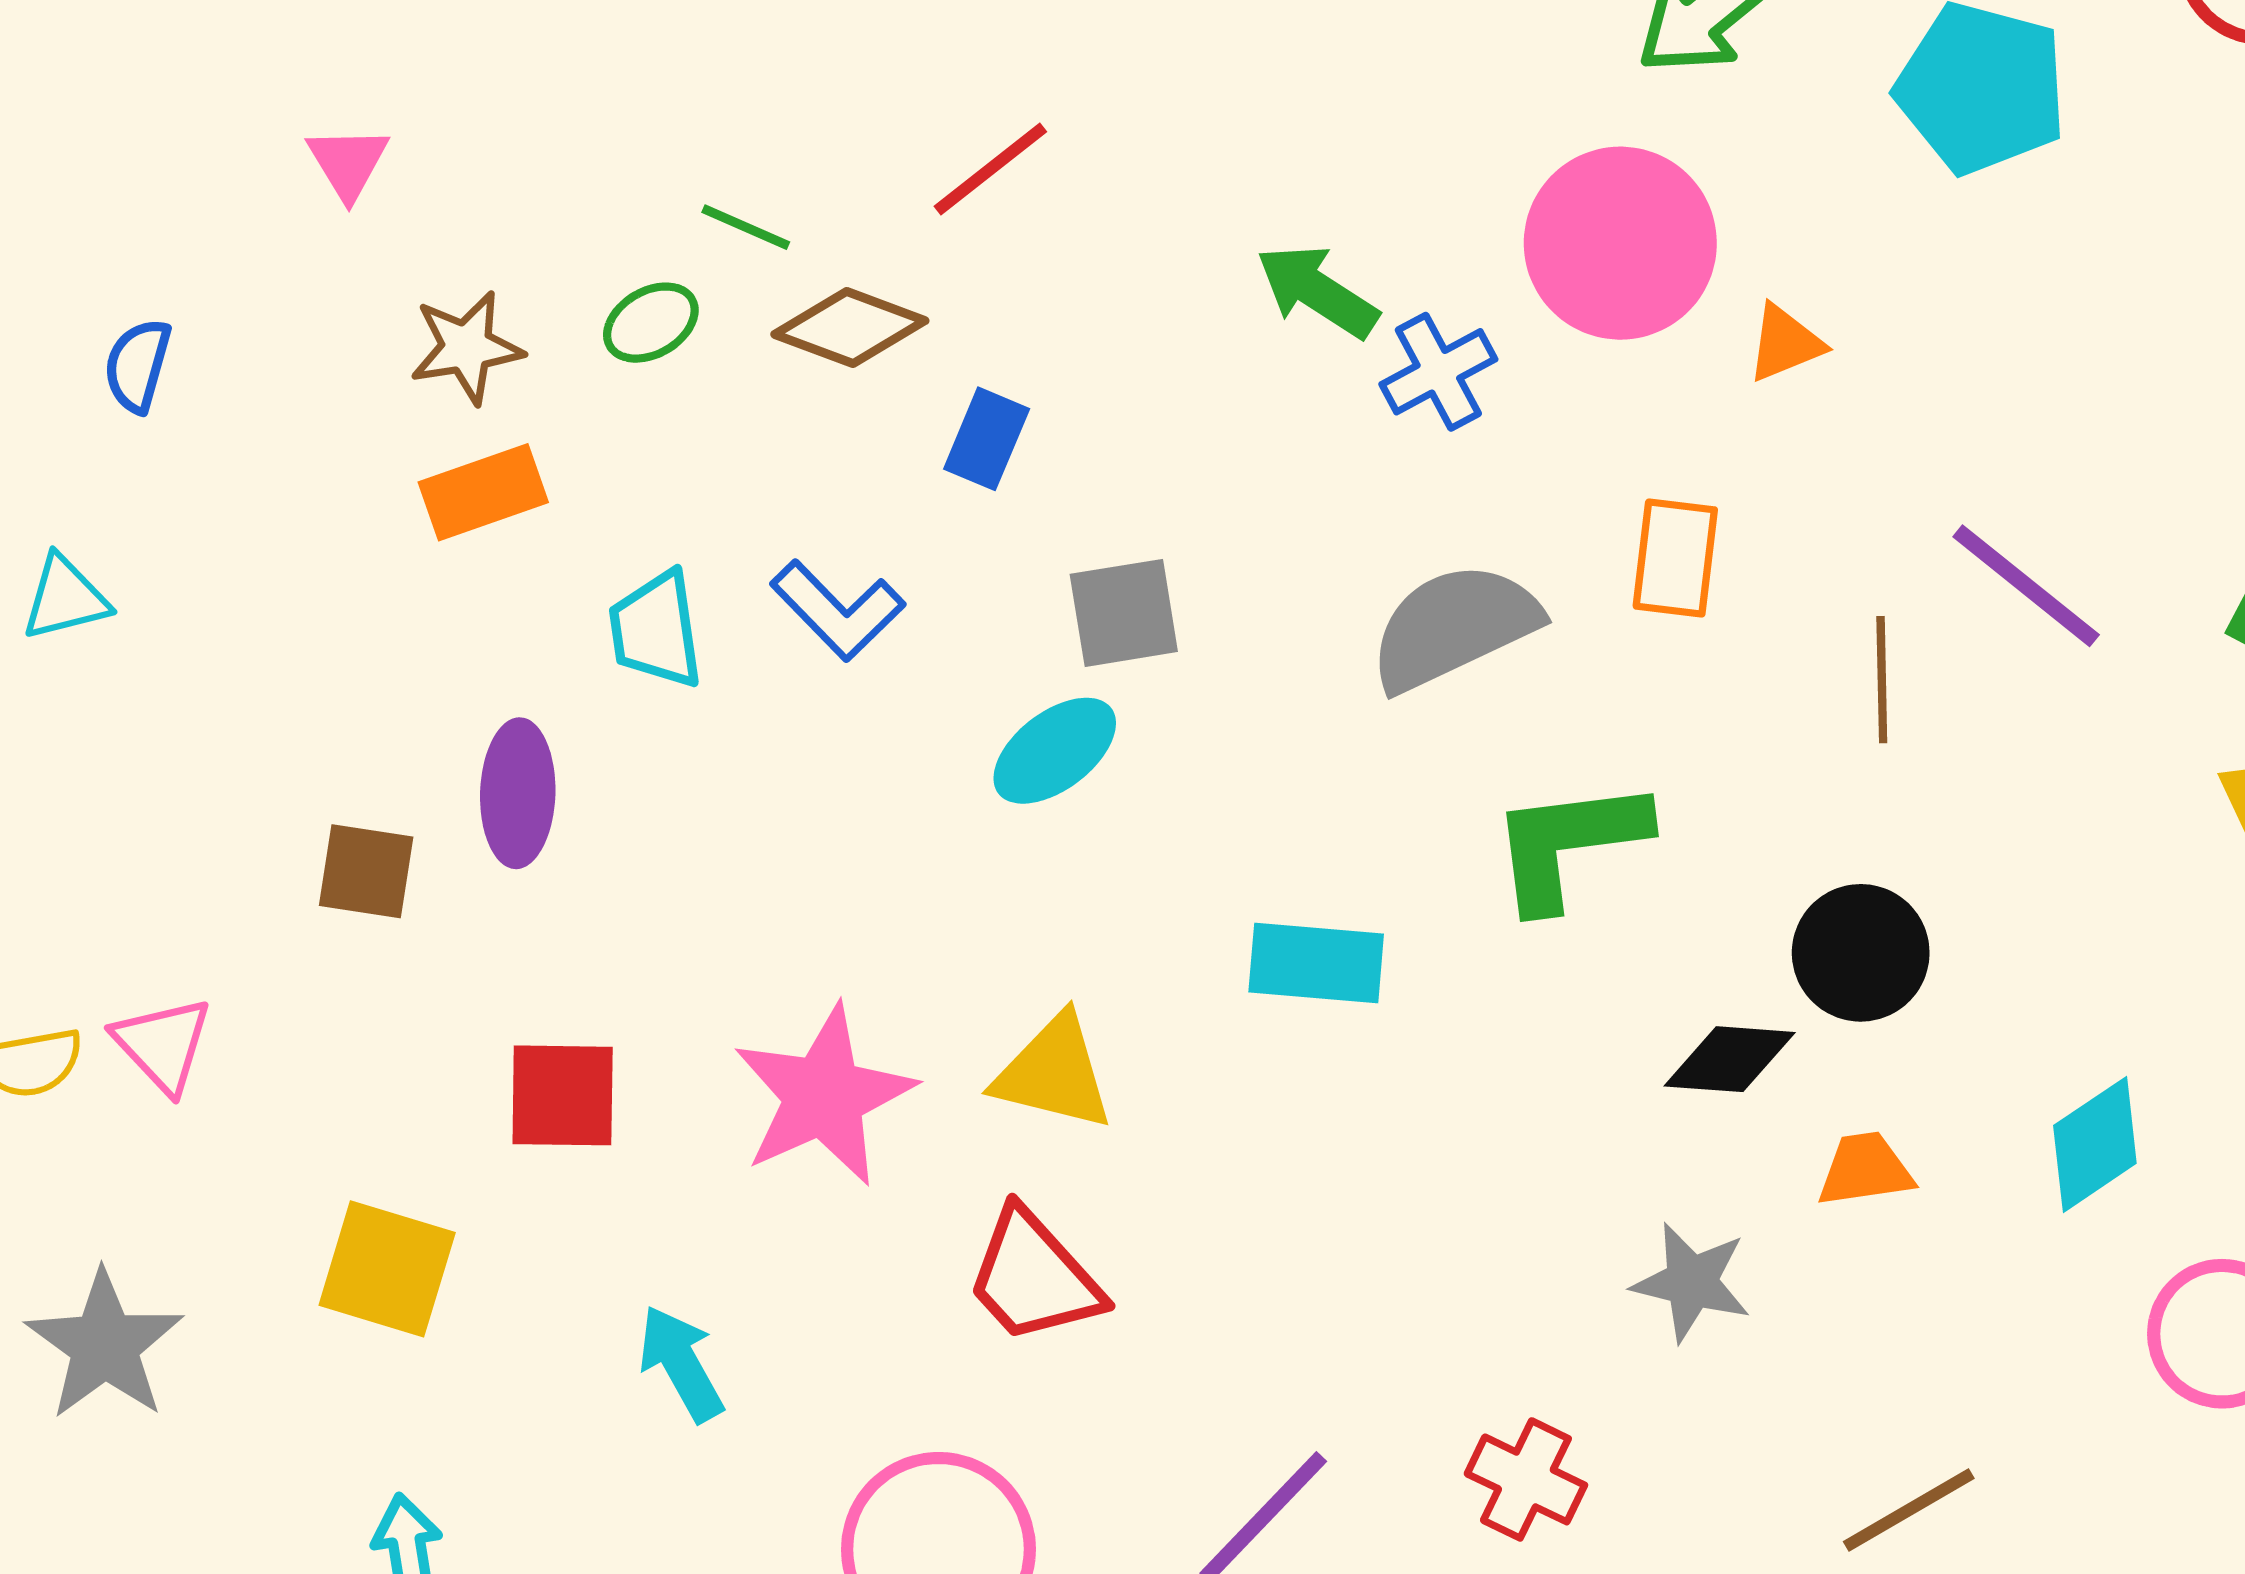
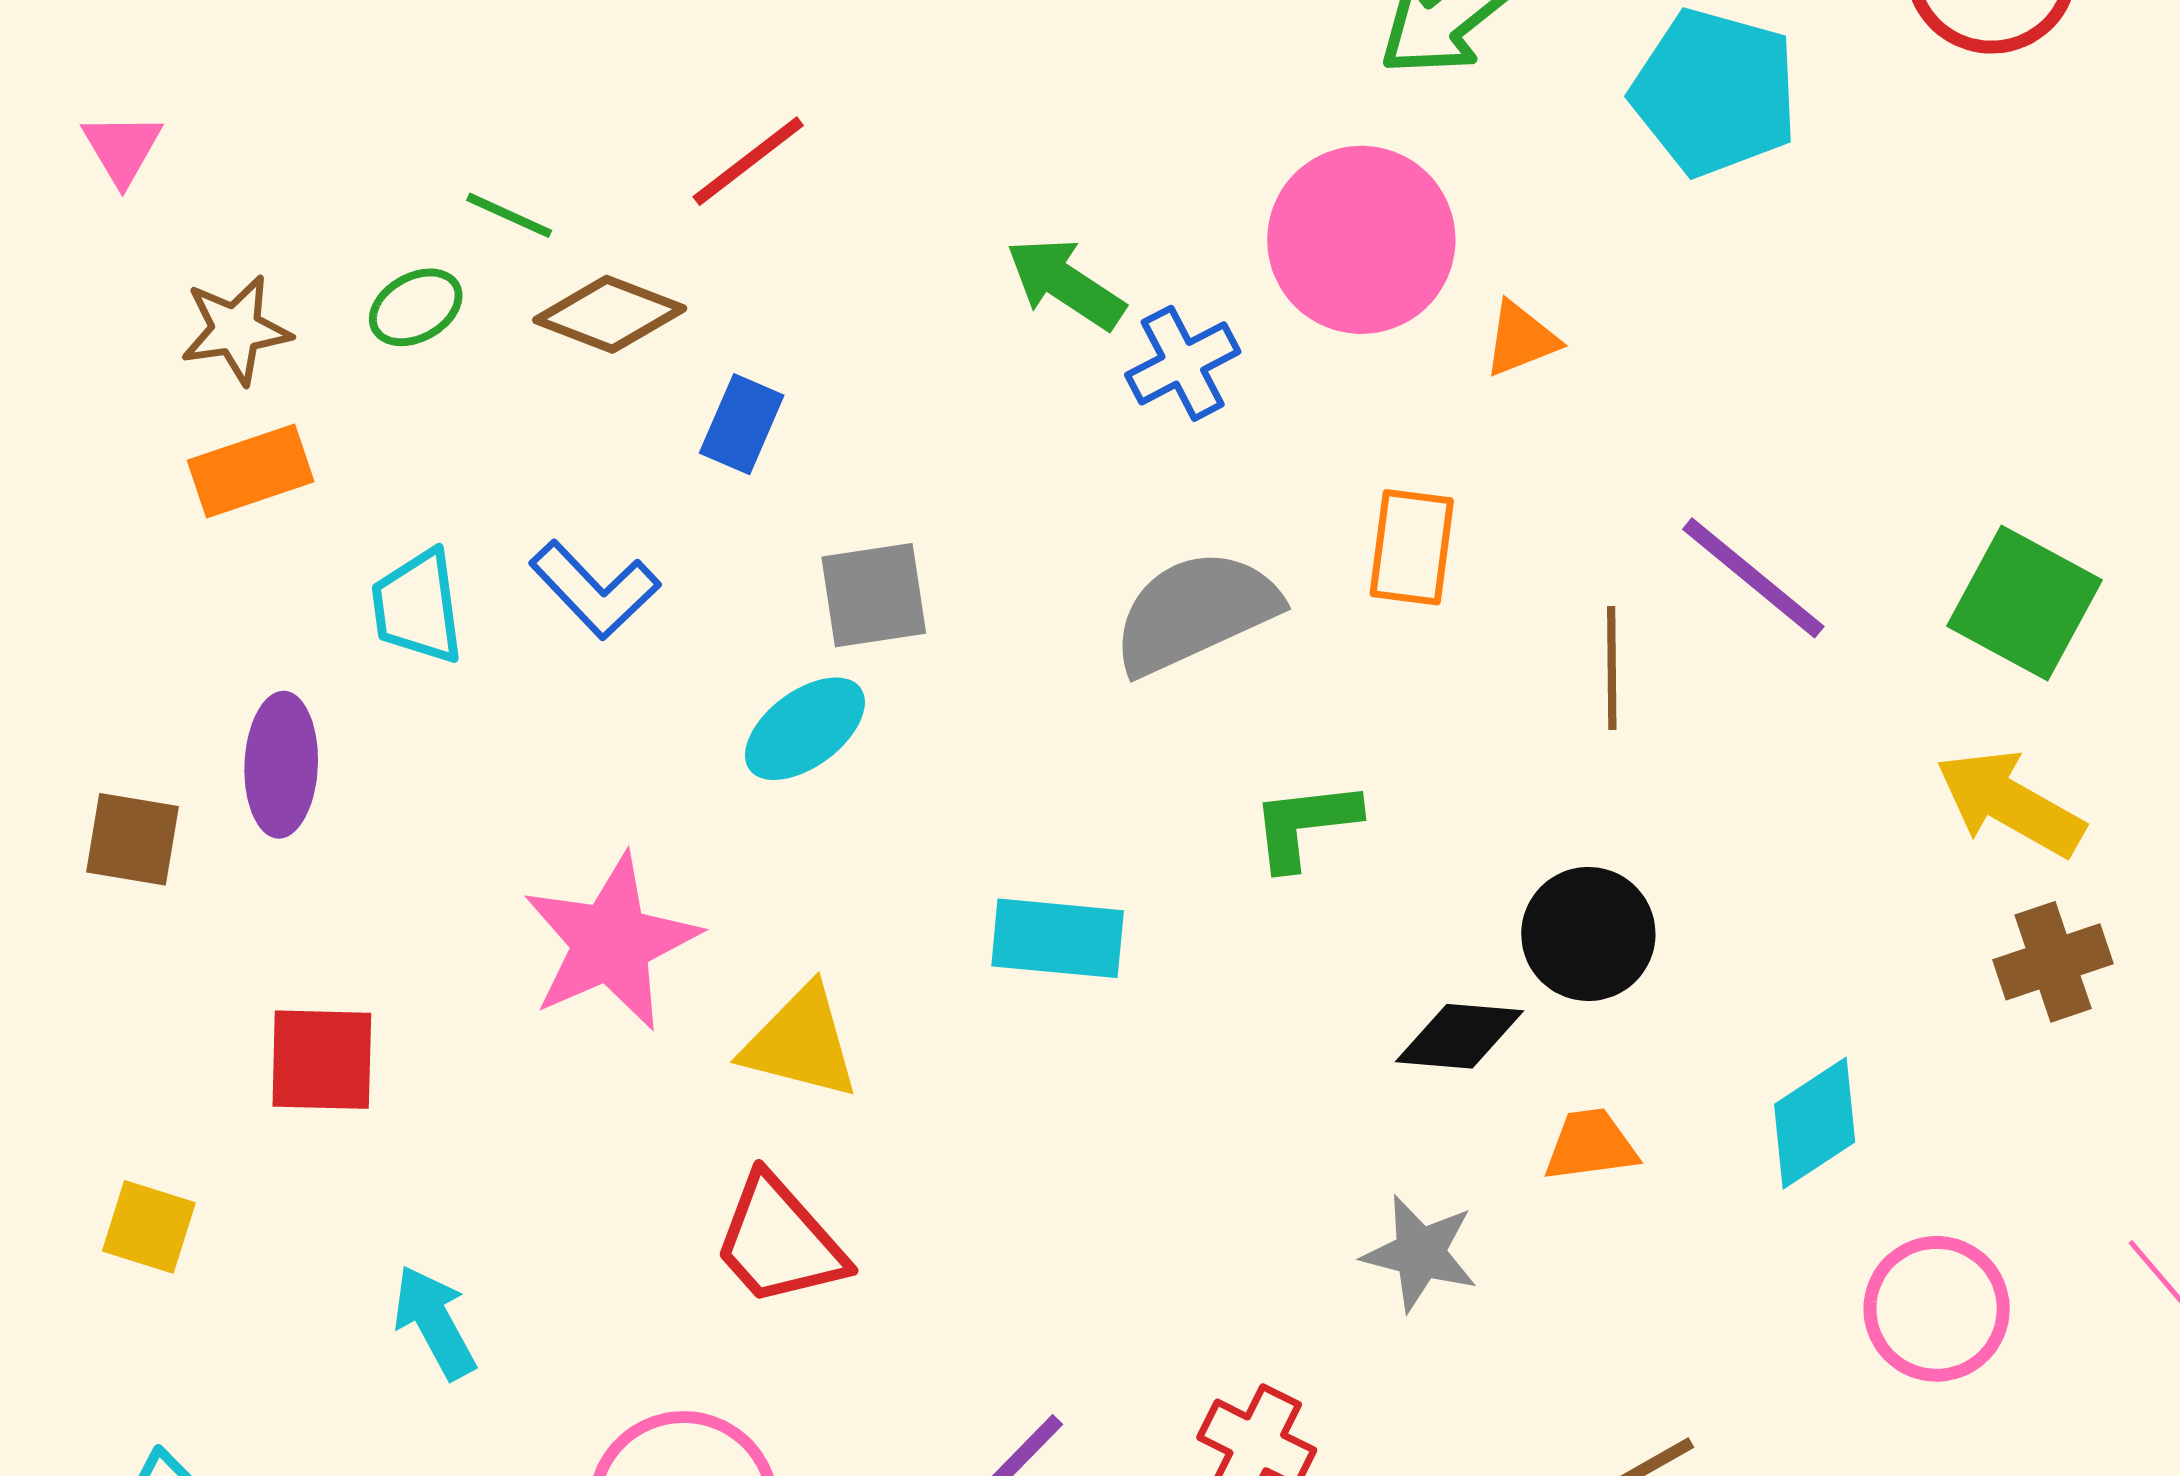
green L-shape: (1569, 844) -> (1305, 825), size x0.7
pink star: (824, 1096) -> (611, 942), moved
yellow square: (387, 1269) -> (149, 1227), size x0.7

